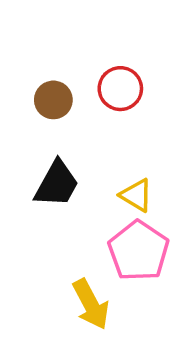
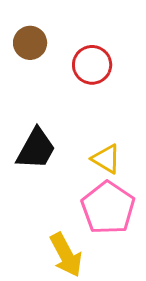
brown circle: (53, 100) -> (30, 43), moved

